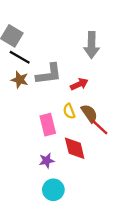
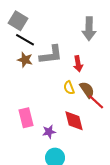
red arrow: (79, 84) -> (78, 64), turned 105
pink rectangle: (48, 125) -> (26, 118), moved

